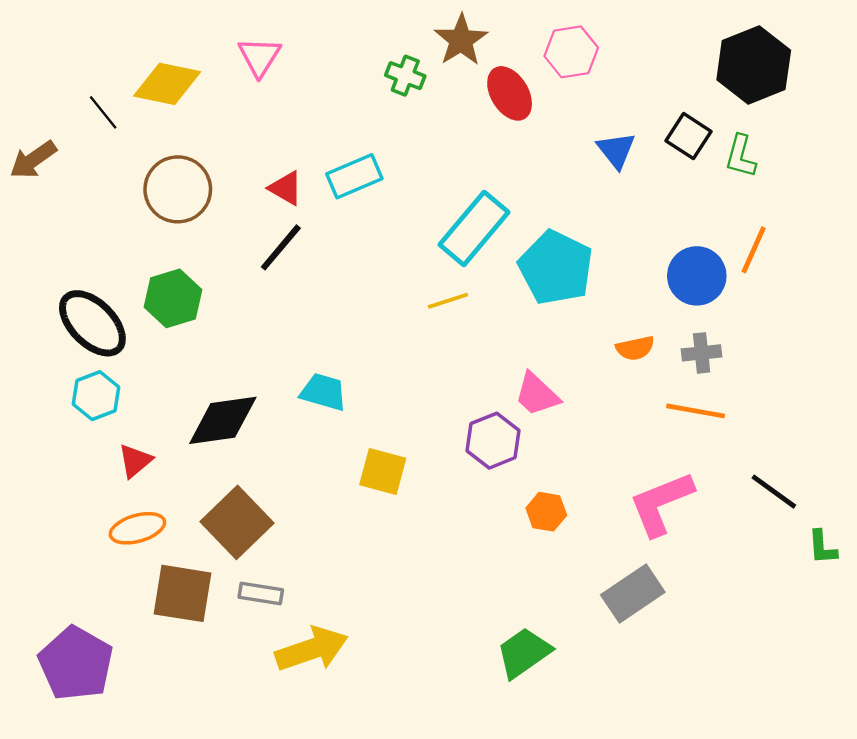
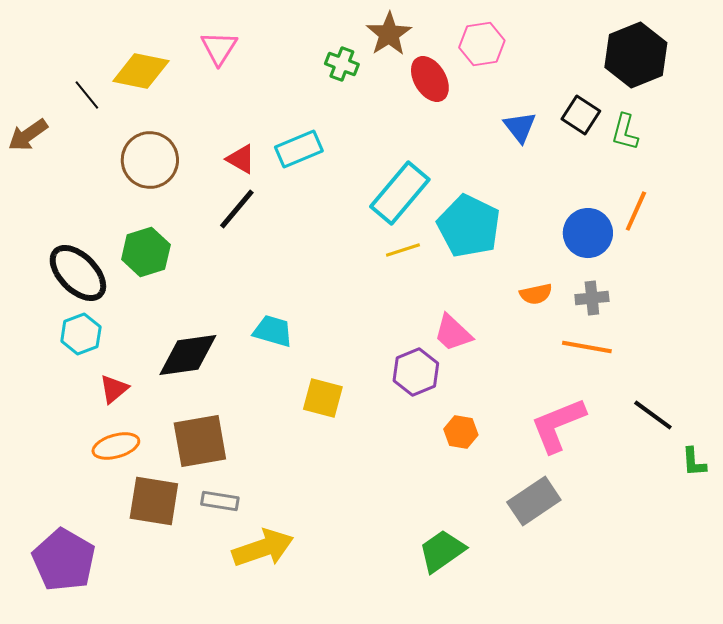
yellow line: (448, 301) -> (403, 250), moved
brown square: (237, 522) -> (200, 441), turned 34

